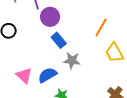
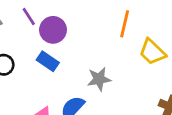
blue rectangle: (59, 40) -> (48, 61), moved

